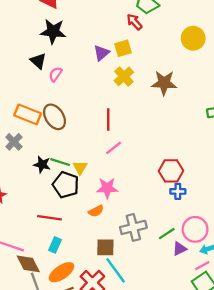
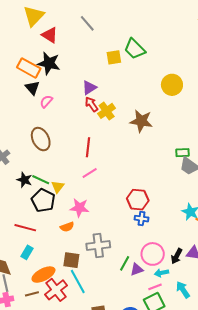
red arrow: (134, 22) -> (91, 104), moved
yellow square: (123, 48) -> (114, 57), moved
orange rectangle: (28, 114) -> (29, 68), moved
green line: (167, 234) -> (125, 263), moved, turned -35
orange ellipse: (62, 272) -> (43, 275), moved

